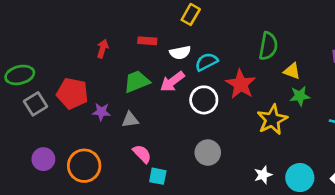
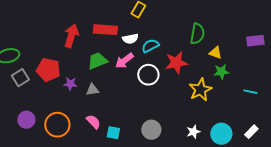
red rectangle: (147, 41) -> (105, 30), size x1.6
red arrow: (103, 49) -> (71, 36), size x1.6
red star: (241, 84) -> (176, 63), turned 30
gray circle: (208, 153) -> (151, 130), moved
pink semicircle: (142, 154) -> (93, 122), moved

